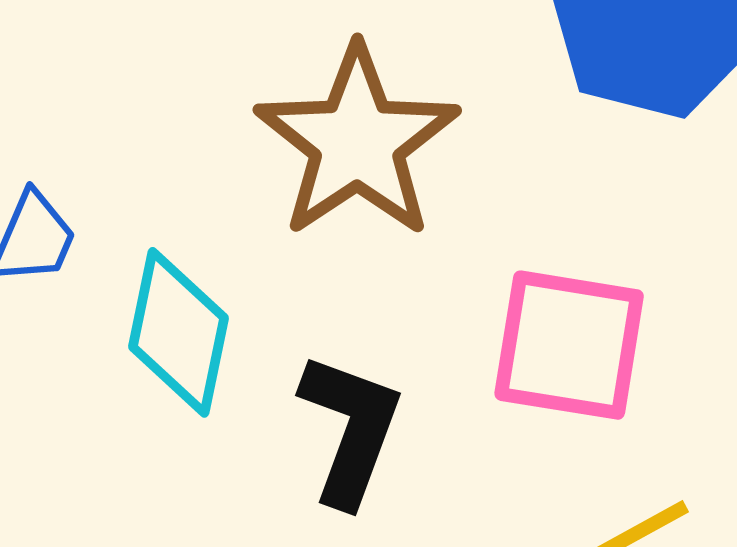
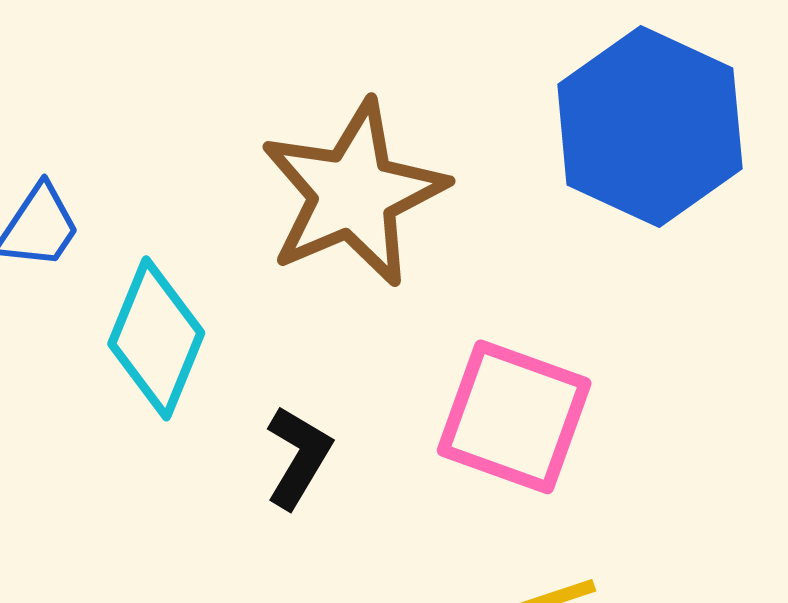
black L-shape: (350, 429) -> (298, 457), size x0.7

